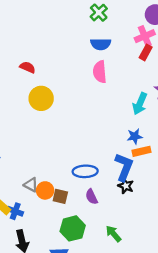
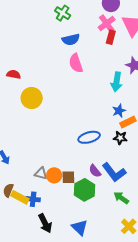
blue L-shape: (124, 167) -> (114, 172), moved, turned 135
blue ellipse: (85, 171) -> (89, 137), moved
black star: (126, 186) -> (120, 138), moved
green hexagon: (73, 228) -> (84, 190), moved

